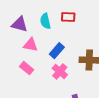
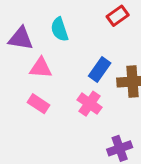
red rectangle: (68, 17) -> (118, 16), moved, turned -32
blue rectangle: (57, 51) -> (100, 70), moved

